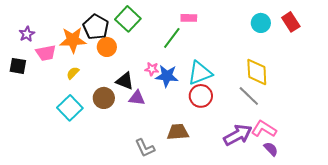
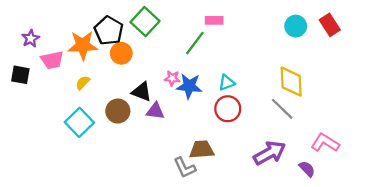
cyan triangle: (200, 73) -> (227, 83), size x0.6
pink L-shape: (264, 129) -> (325, 143), moved
gray L-shape: (145, 148) -> (185, 168), moved

